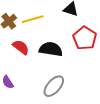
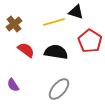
yellow line: (33, 19) -> (54, 22), moved

